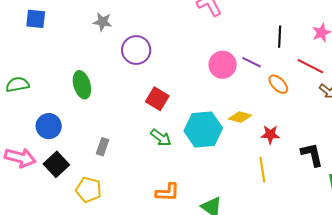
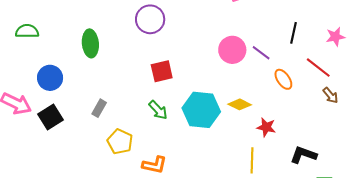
red square: (157, 99) -> (162, 71), turned 35
black L-shape: (312, 155) -> (303, 155), turned -68
yellow pentagon: (89, 190) -> (120, 142), moved

